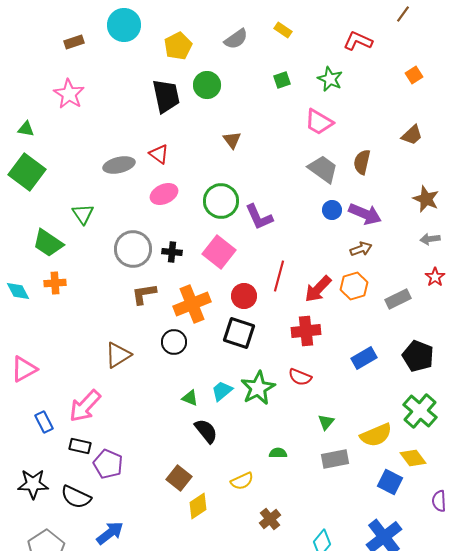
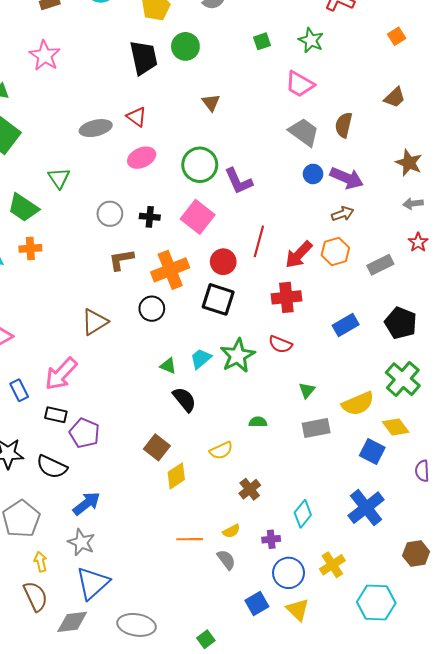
gray circle: (133, 249) -> (110, 214), size x0.7

